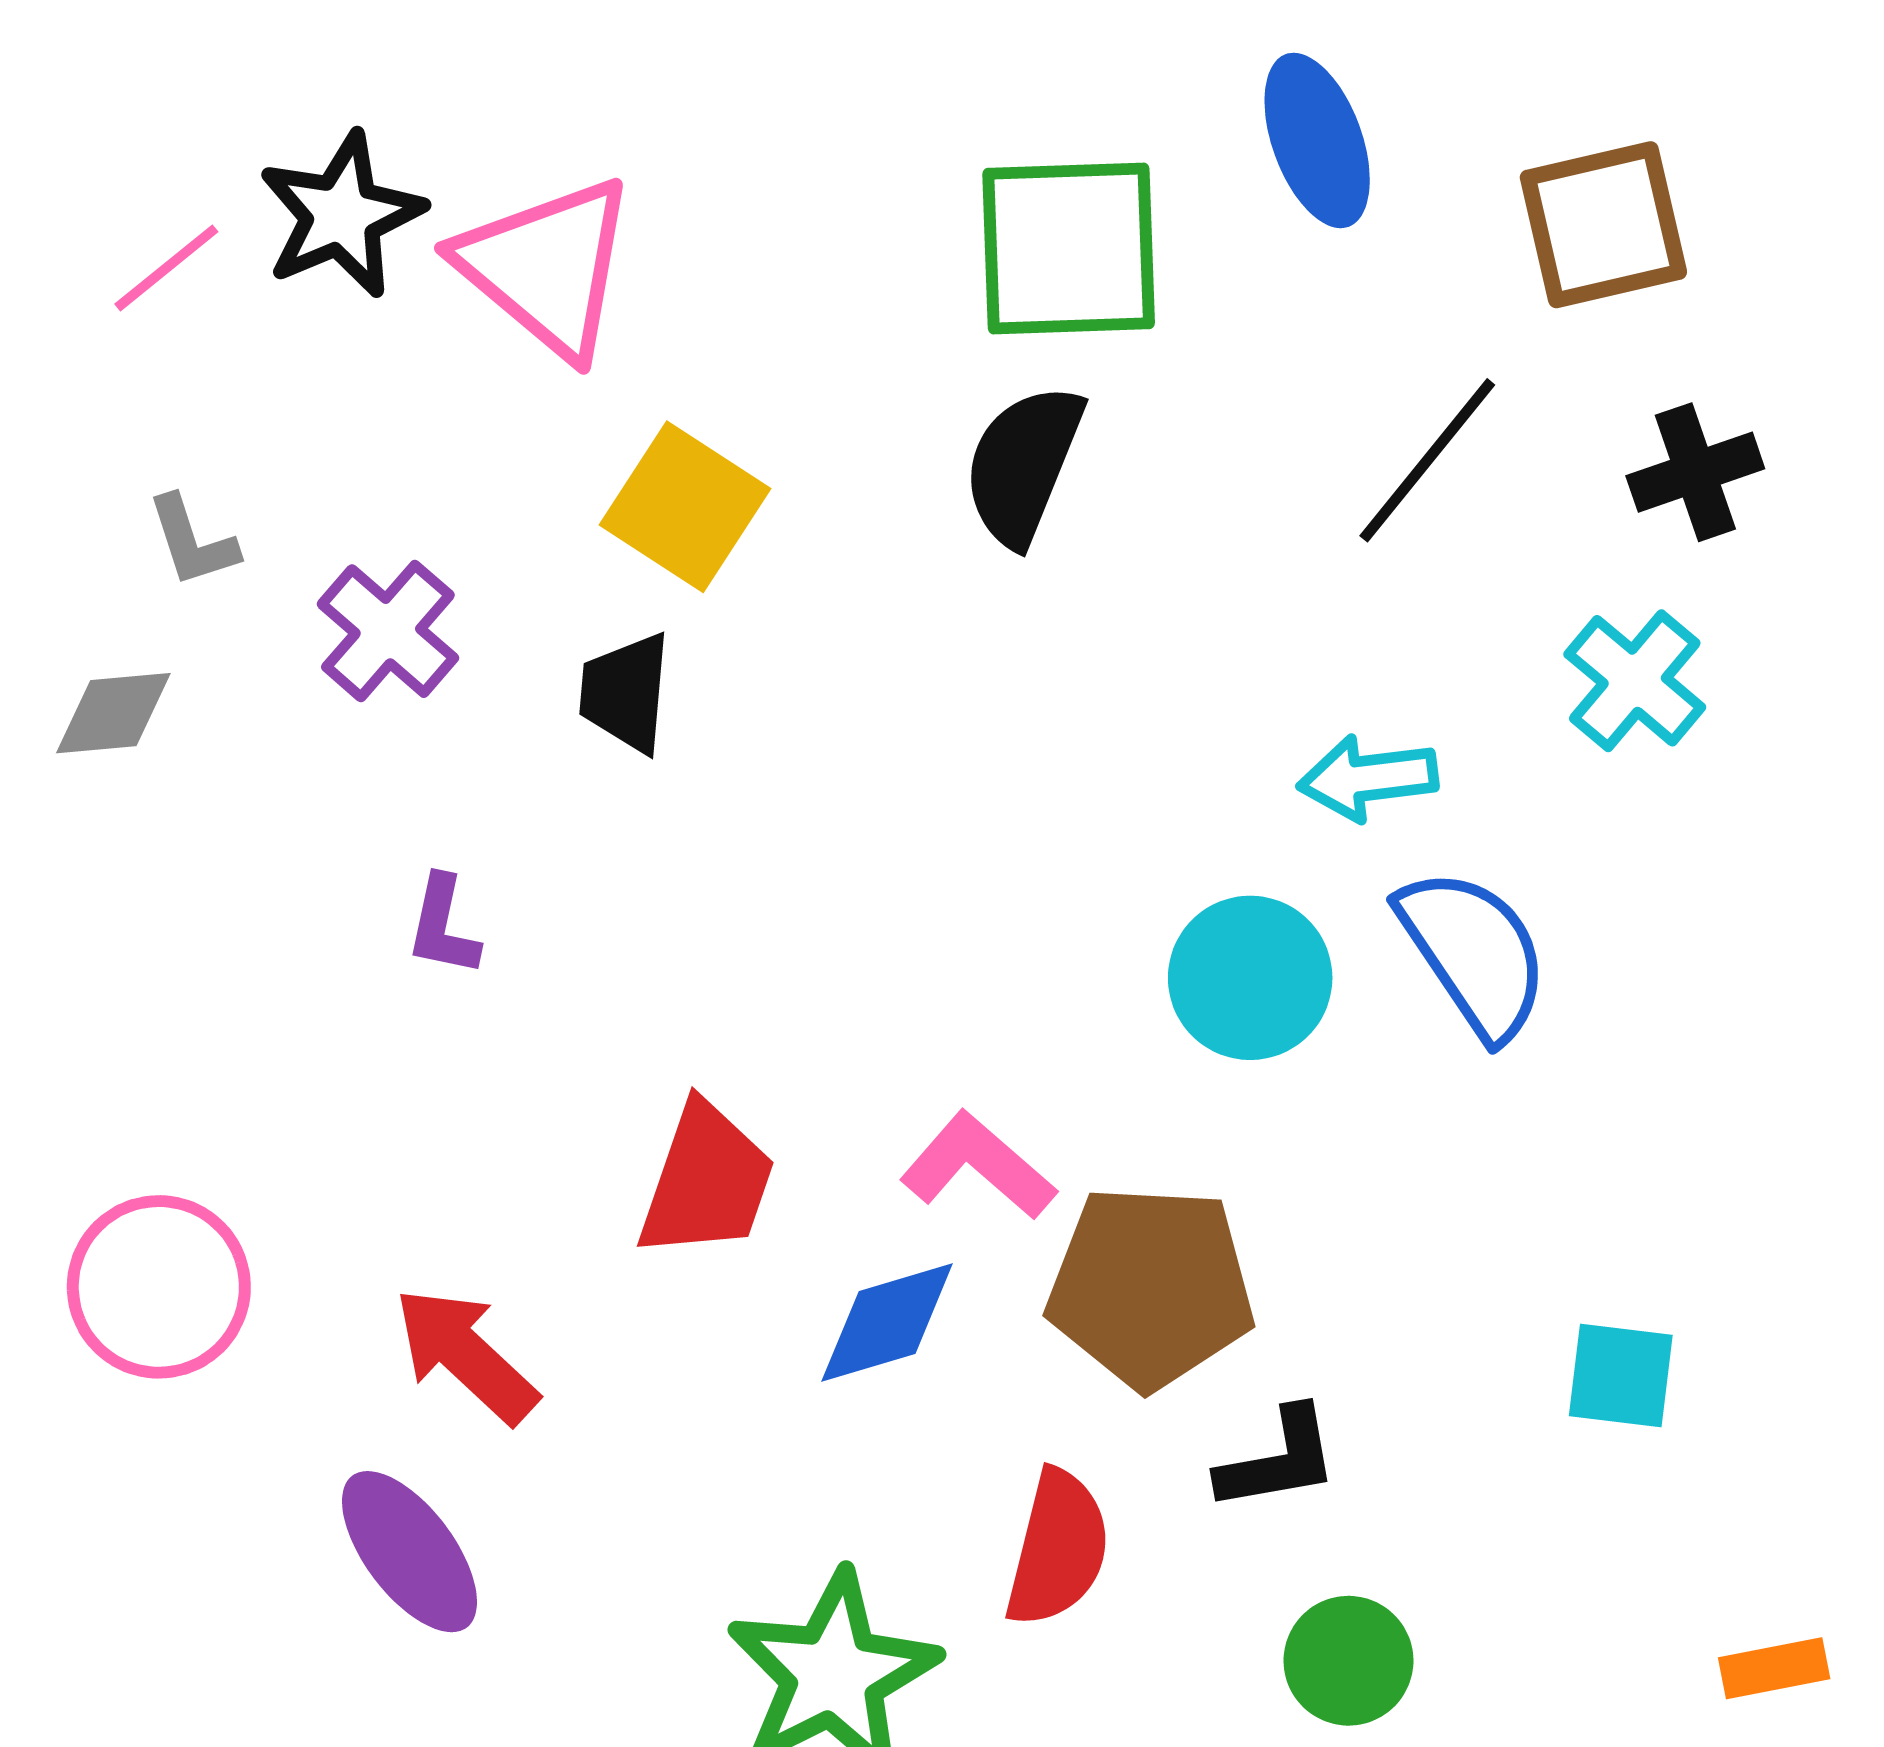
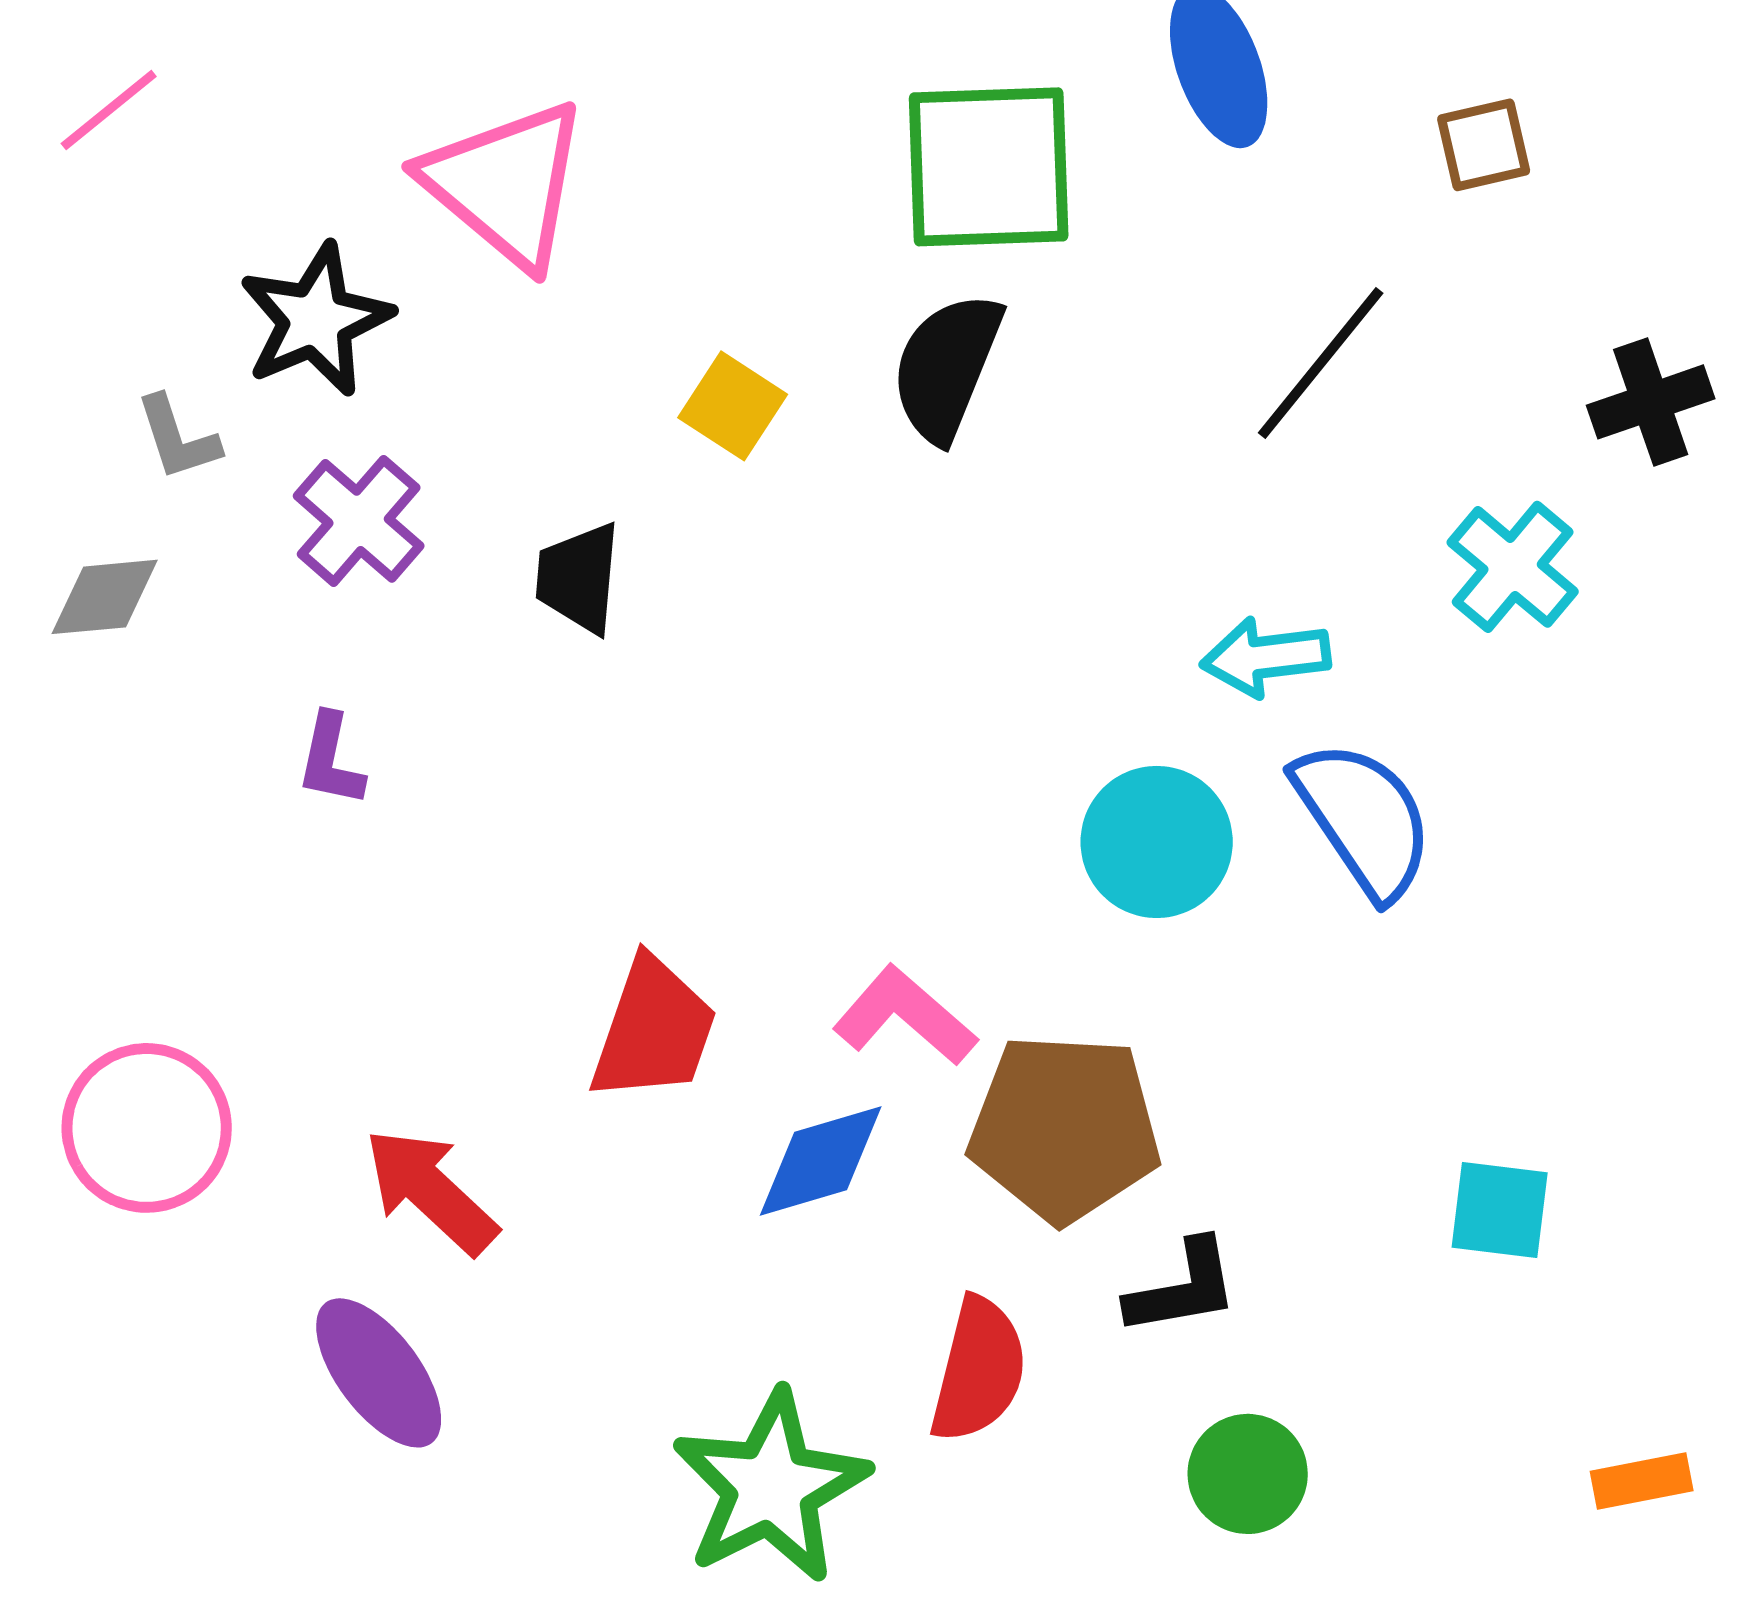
black star: (341, 215) -> (316, 320), moved
brown square: (1603, 225) -> (1484, 145), size x0.6
pink line: (166, 268) -> (109, 110), moved
black cross: (1695, 472) -> (1651, 402), moved
yellow square: (685, 507) -> (733, 406), moved, size x0.7
purple L-shape: (443, 926) -> (331, 760), moved

